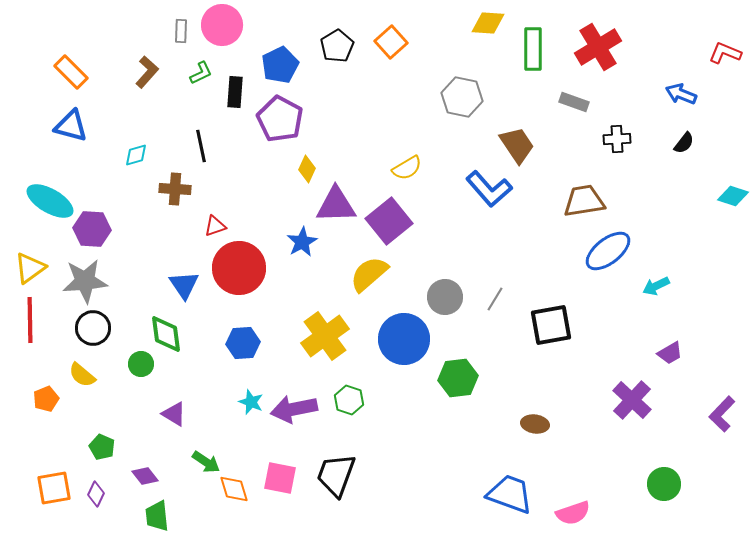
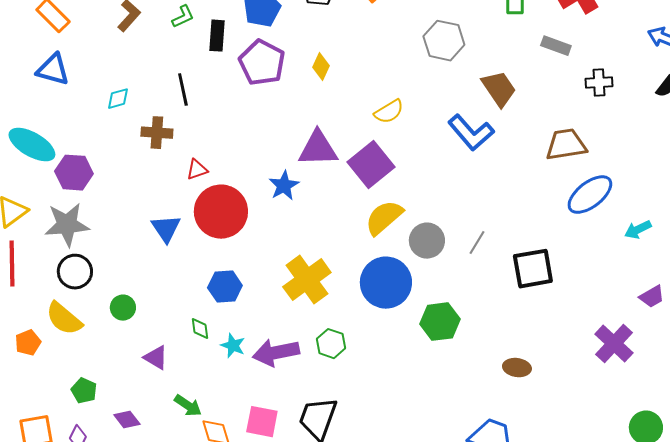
yellow diamond: (307, 169) -> (321, 67), moved
yellow semicircle: (369, 274) -> (384, 218), moved
green diamond: (166, 334) -> (200, 329), moved, size x0.6
yellow semicircle: (82, 375) -> (64, 319), size x1.4

